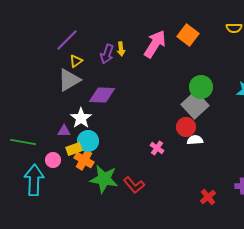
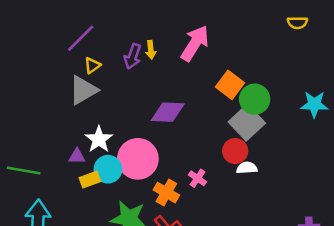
orange square: (188, 35) -> (230, 85), moved
purple diamond: (102, 95) -> (168, 112), moved
pink circle: (53, 160) -> (138, 159), moved, size x2.0
orange cross: (84, 160) -> (166, 193), moved

